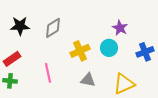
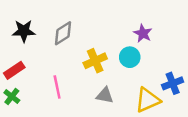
blue cross: (145, 52) -> (173, 83), moved
green cross: (10, 81) -> (12, 96), turned 32

